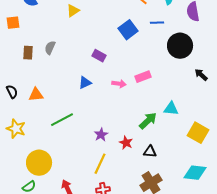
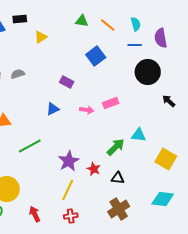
blue line: (157, 23) -> (135, 45), moved
gray semicircle: (50, 48) -> (18, 74), turned 48
purple star: (101, 135) -> (69, 161), size x1.5

